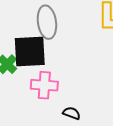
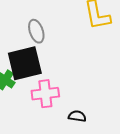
gray ellipse: (47, 22) -> (36, 31), size x0.7

